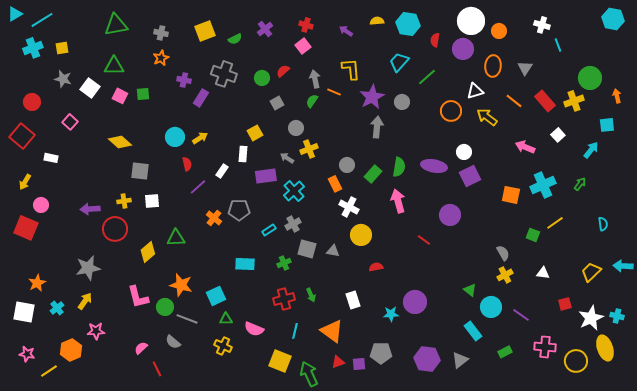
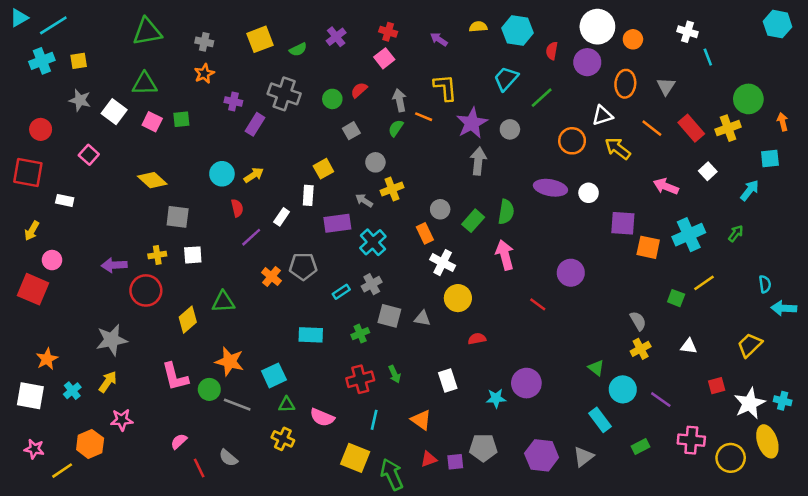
red square: (22, 136) -> (28, 173), turned -30
purple ellipse: (434, 166) -> (550, 188), moved
purple square: (470, 176) -> (623, 223), moved, turned 30
cyan arrow: (623, 266) -> (784, 308), moved
orange triangle: (332, 331) -> (421, 420), size x0.7
gray semicircle: (173, 342) -> (228, 458), moved

